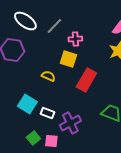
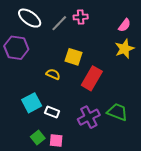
pink cross: (75, 39) -> (81, 17), moved
cyan square: (27, 104) -> (32, 103), turned 30
purple cross: (70, 123) -> (89, 117), moved

